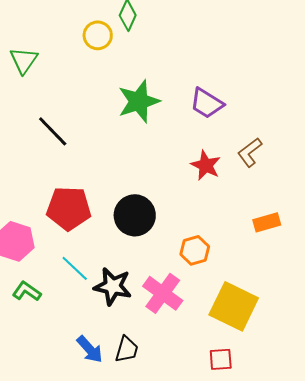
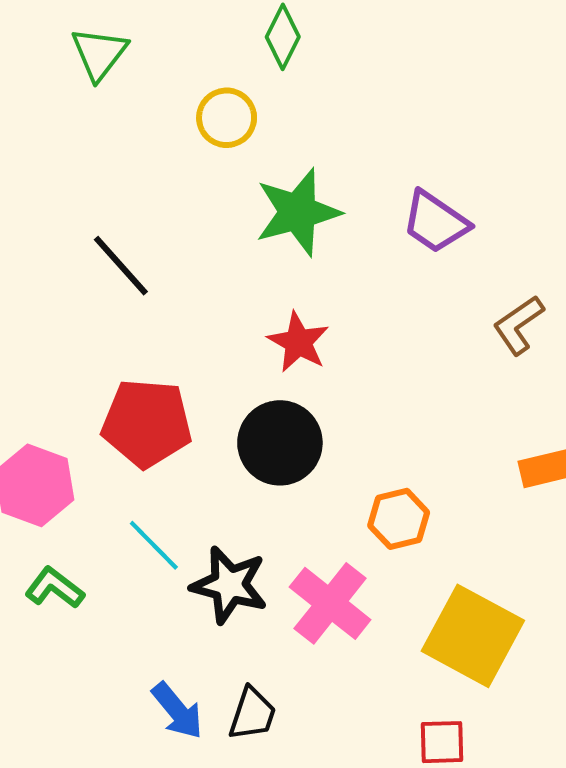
yellow circle: (98, 35) -> (227, 118), moved
green triangle: (24, 60) -> (99, 54), moved
red star: (206, 165) -> (298, 342), moved

